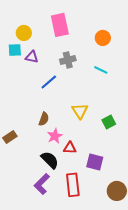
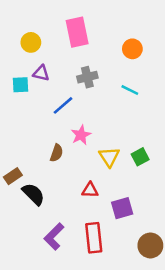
cyan square: (15, 50) -> (21, 85), moved
yellow triangle: (80, 111) -> (109, 157), moved
pink star: (55, 136) -> (81, 135), moved
black semicircle: (50, 160) -> (33, 194), moved
purple square: (95, 162) -> (122, 208), turned -30

